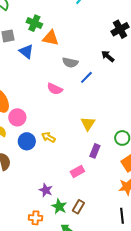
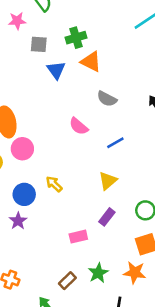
green cross: (34, 23) -> (76, 38), turned 35
blue line: (86, 77) -> (115, 143), moved
blue circle: (27, 141) -> (24, 194), moved
purple star: (46, 190) -> (18, 221), moved
green star: (59, 206) -> (98, 273), moved

